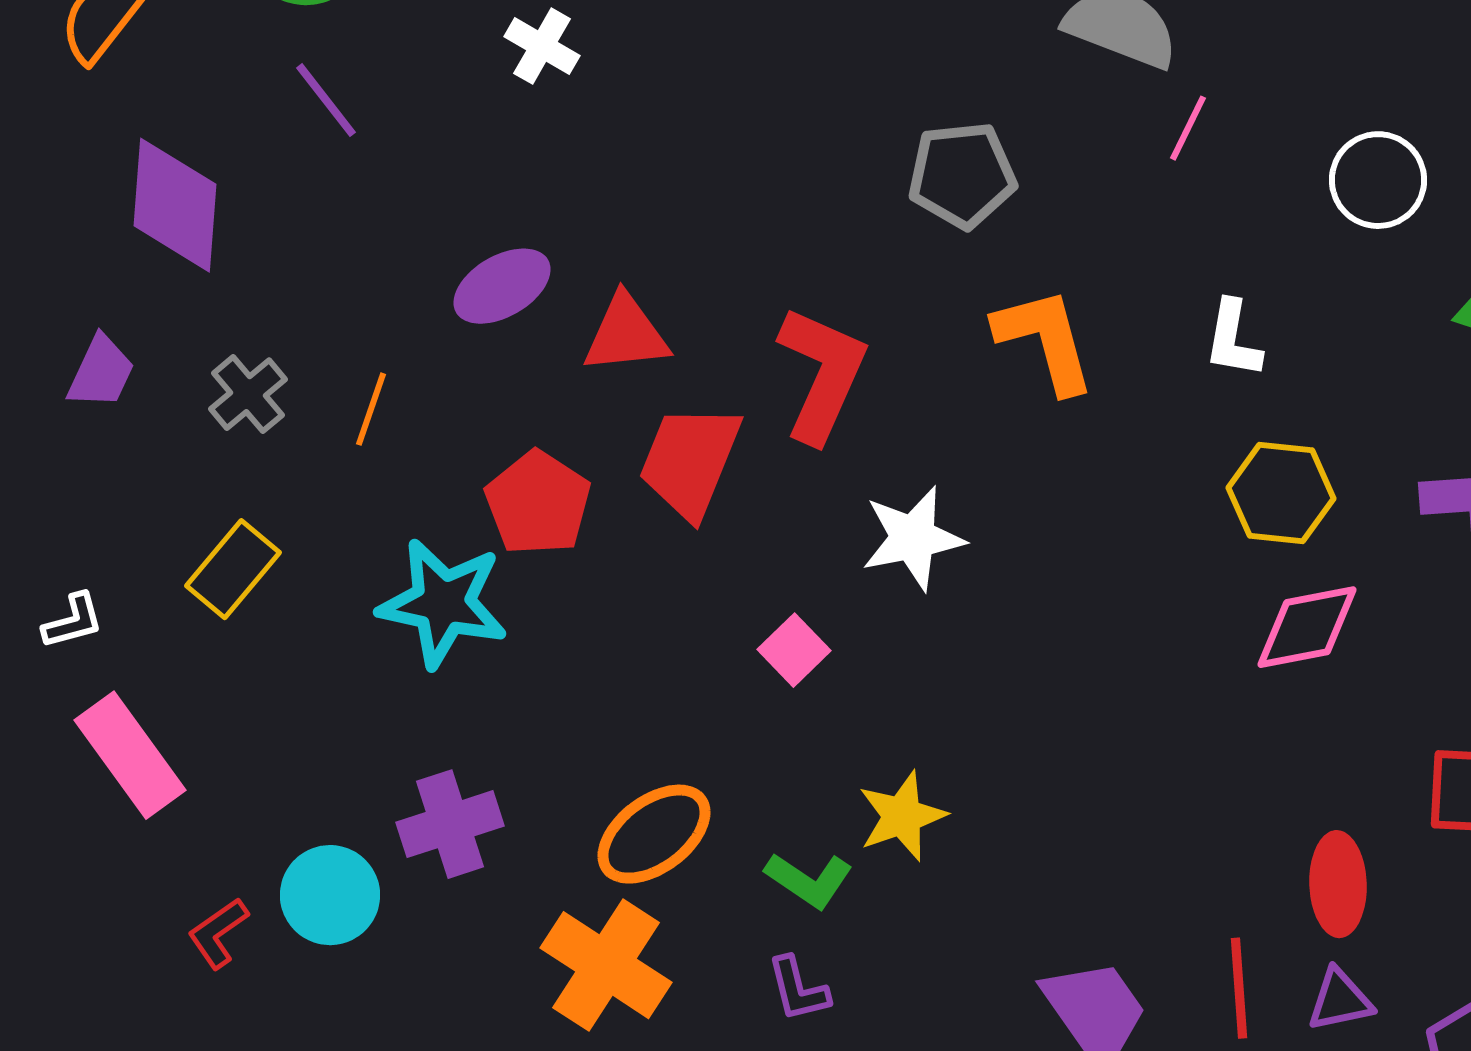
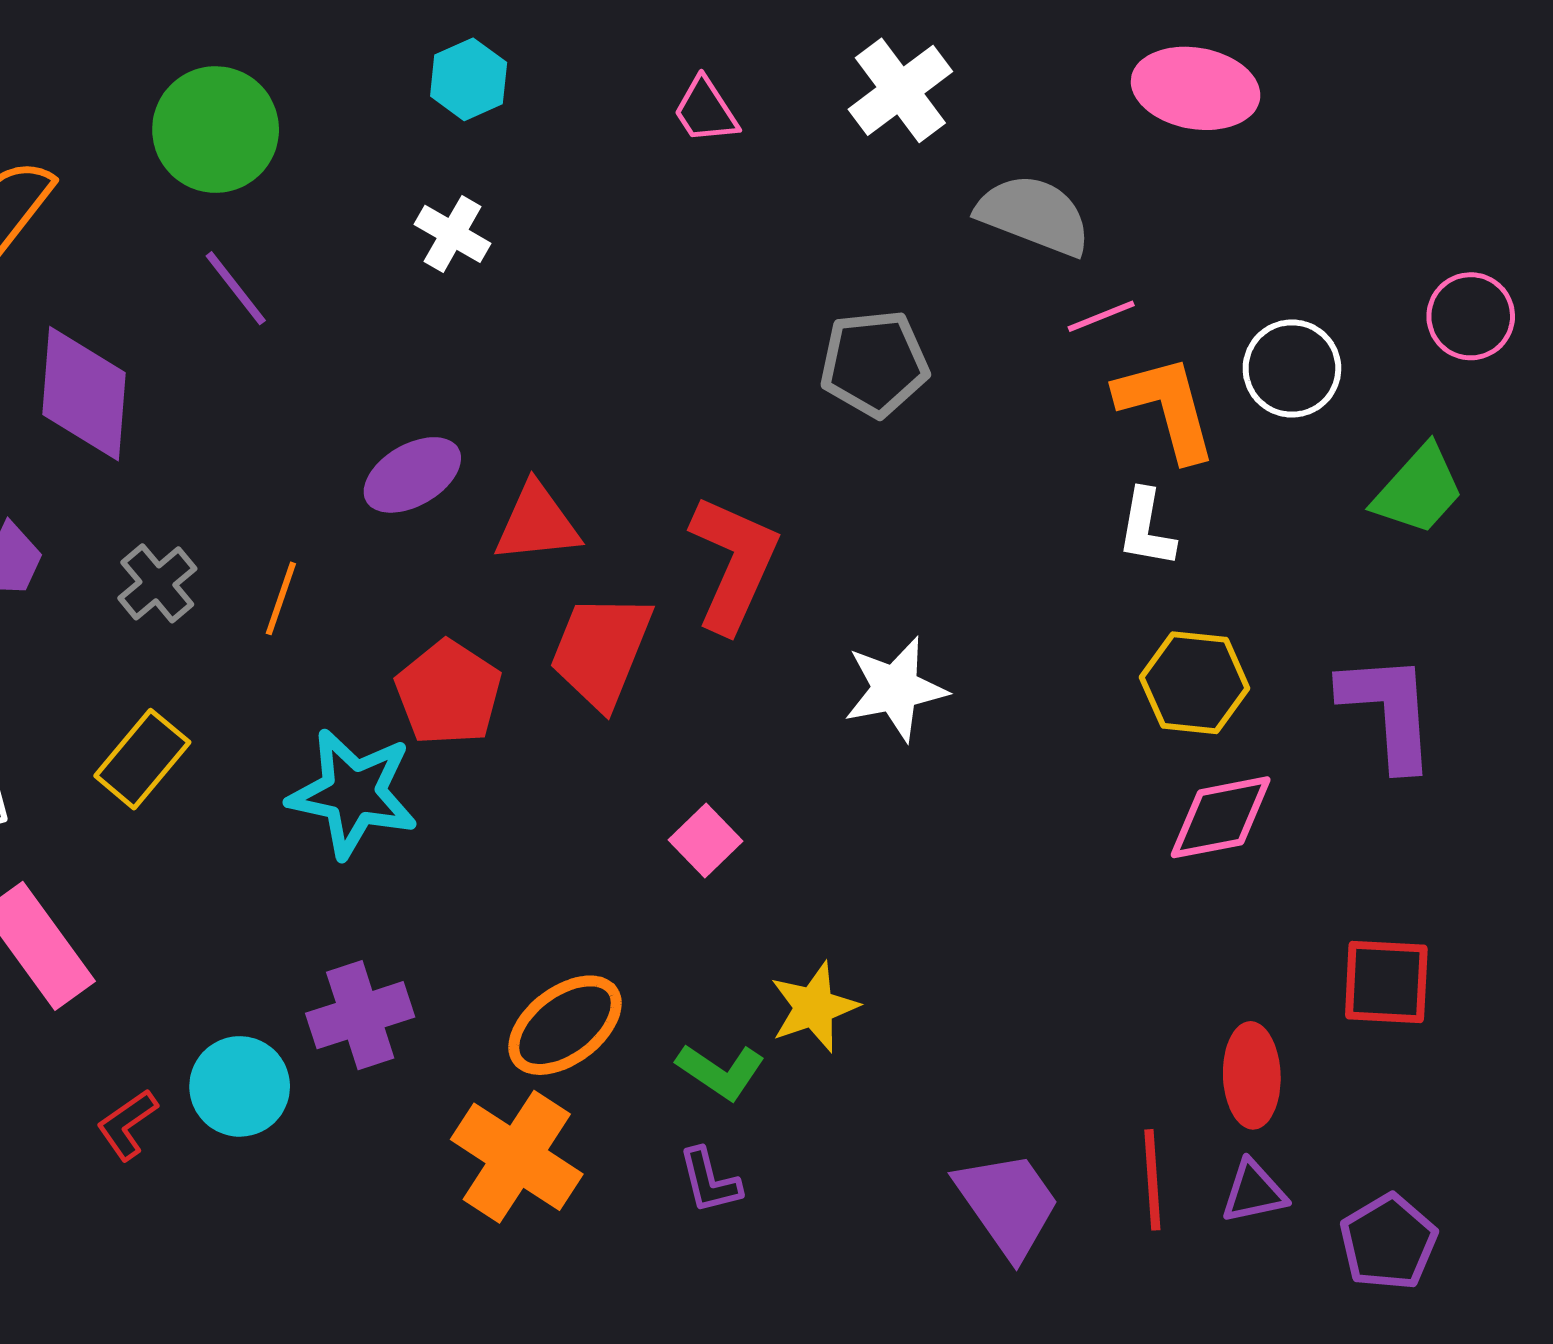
pink line: (1188, 128) -> (1101, 316), turned 42
orange L-shape: (1045, 340) -> (1166, 408), moved
white star: (913, 538) -> (895, 689), moved

